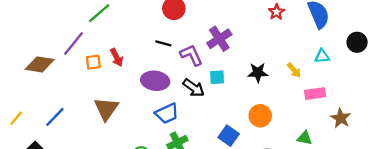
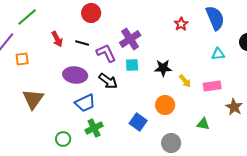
red star: (277, 12) -> (181, 24), moved
red arrow: (117, 57) -> (57, 39), moved
yellow arrow: (294, 70) -> (185, 81), moved
cyan square: (217, 77) -> (132, 65), moved

